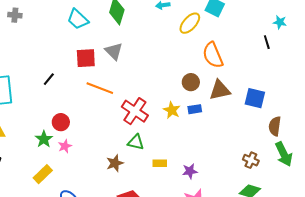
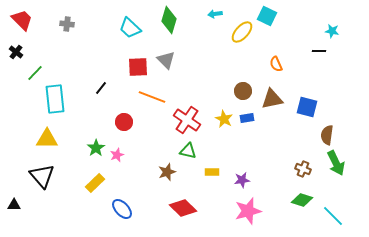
black line: (267, 42) -> (319, 51), turned -72
orange semicircle: (213, 55) -> (276, 64), moved, size x0.6
red circle: (61, 122) -> (124, 122), moved

